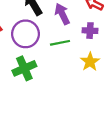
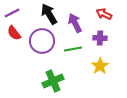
green cross: (24, 68) -> (53, 81), moved

